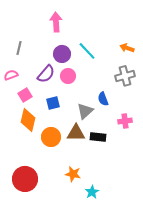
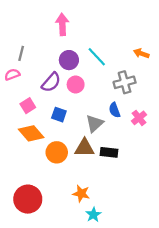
pink semicircle: (11, 75) -> (12, 75), moved
gray cross: (125, 76) -> (125, 82), moved
blue square: (53, 103) -> (59, 115), turned 32
orange diamond: (28, 120) -> (31, 133), turned -55
pink cross: (125, 121) -> (139, 118), moved, turned -32
cyan star: (92, 192) -> (93, 215), moved

